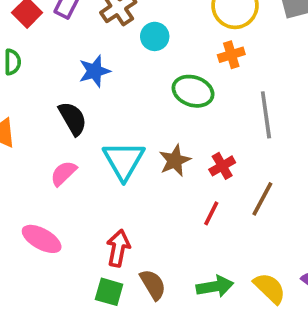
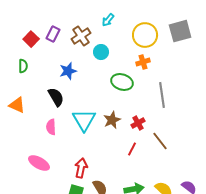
pink semicircle: (63, 173) -> (51, 127), turned -49
brown line: (262, 199) -> (160, 141), turned -66

